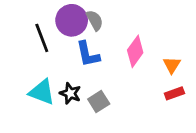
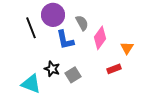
gray semicircle: (95, 20) -> (82, 23), moved
cyan triangle: (42, 92) -> (31, 84), moved
red rectangle: (174, 93) -> (114, 69), moved

